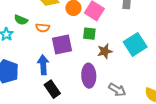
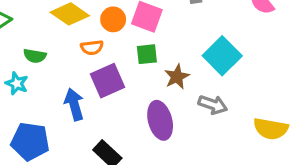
orange semicircle: (43, 28) -> (92, 48), moved
blue arrow: (43, 65) -> (74, 104), moved
gray arrow: (117, 90) -> (213, 105), moved

